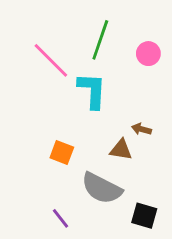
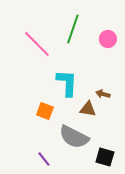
cyan L-shape: (92, 91) -> (67, 83), moved

